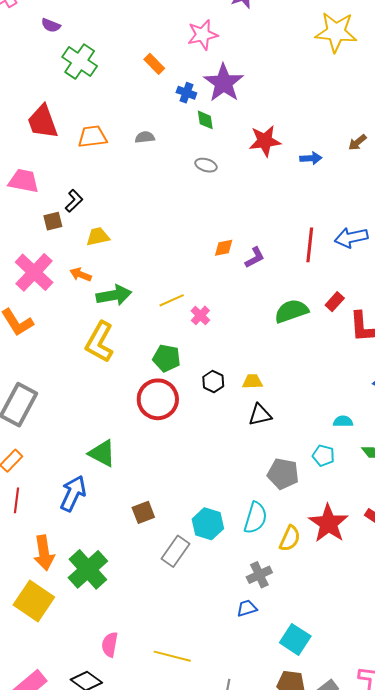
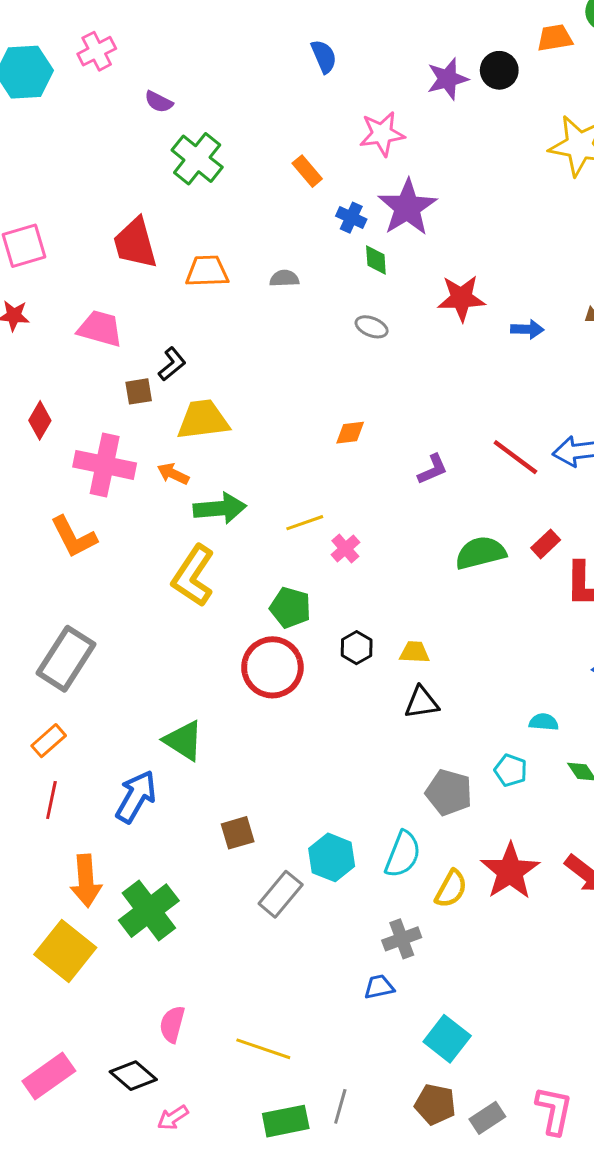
yellow trapezoid: (98, 237) -> (203, 420), size x1.5
red line: (310, 245) -> (515, 457), turned -64
orange diamond: (224, 248) -> (350, 433), moved
pink cross: (34, 272) -> (105, 465), turned -36

